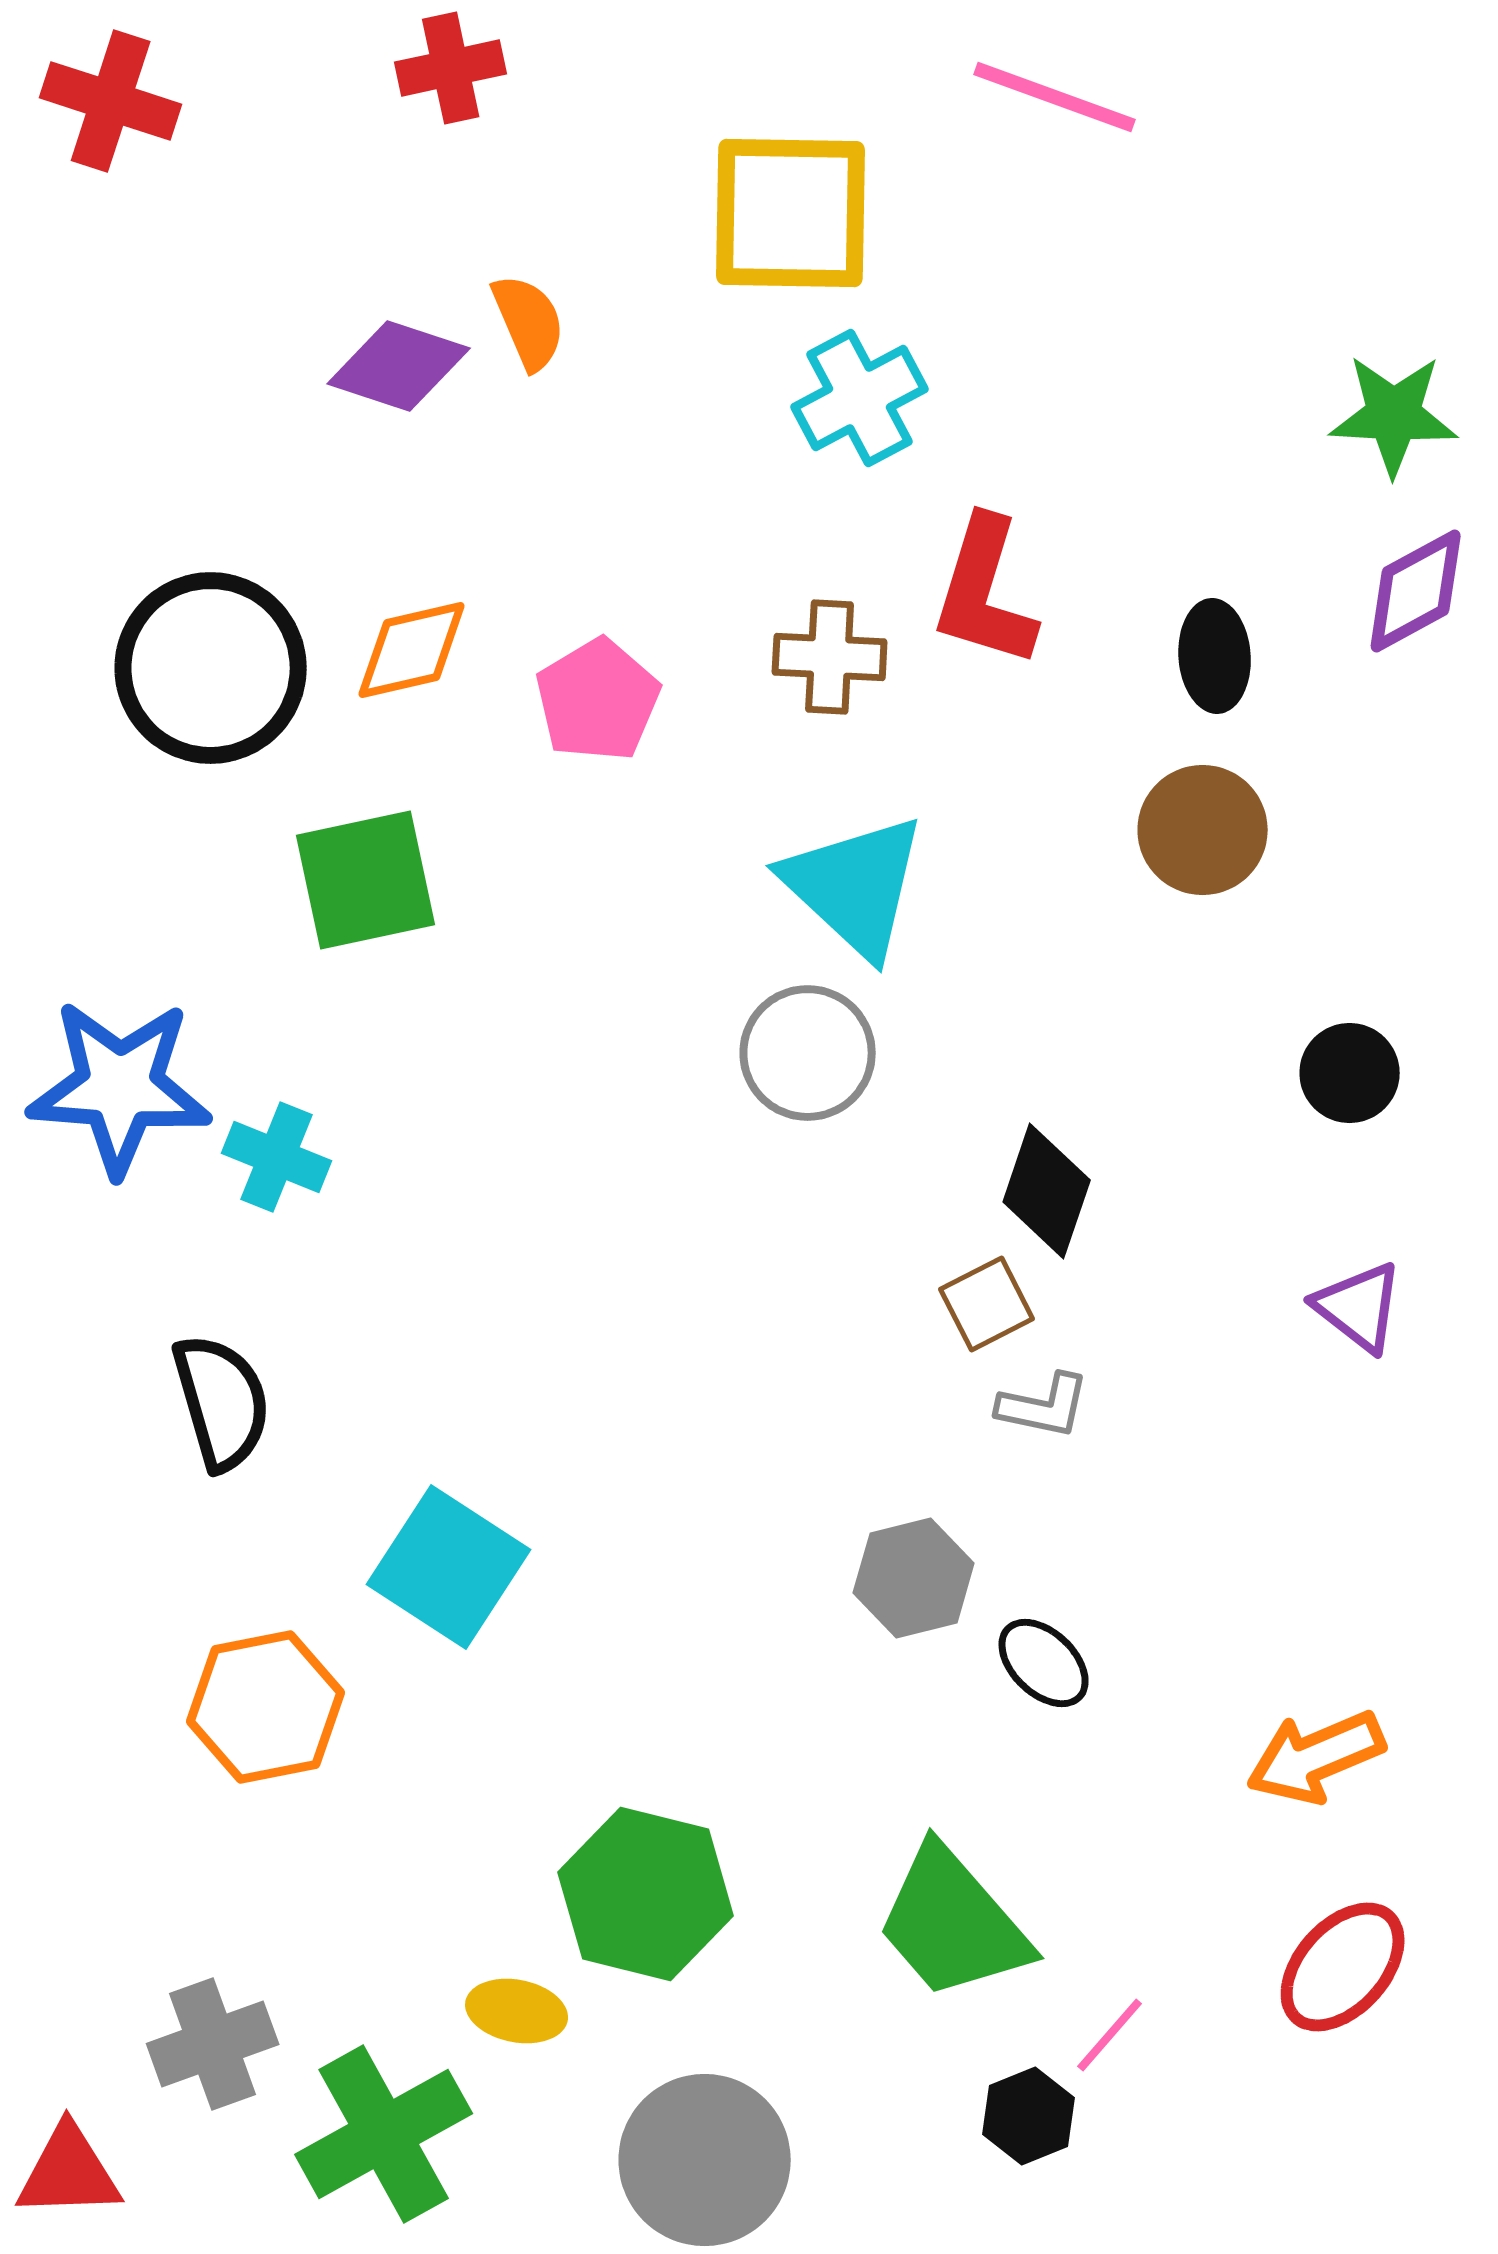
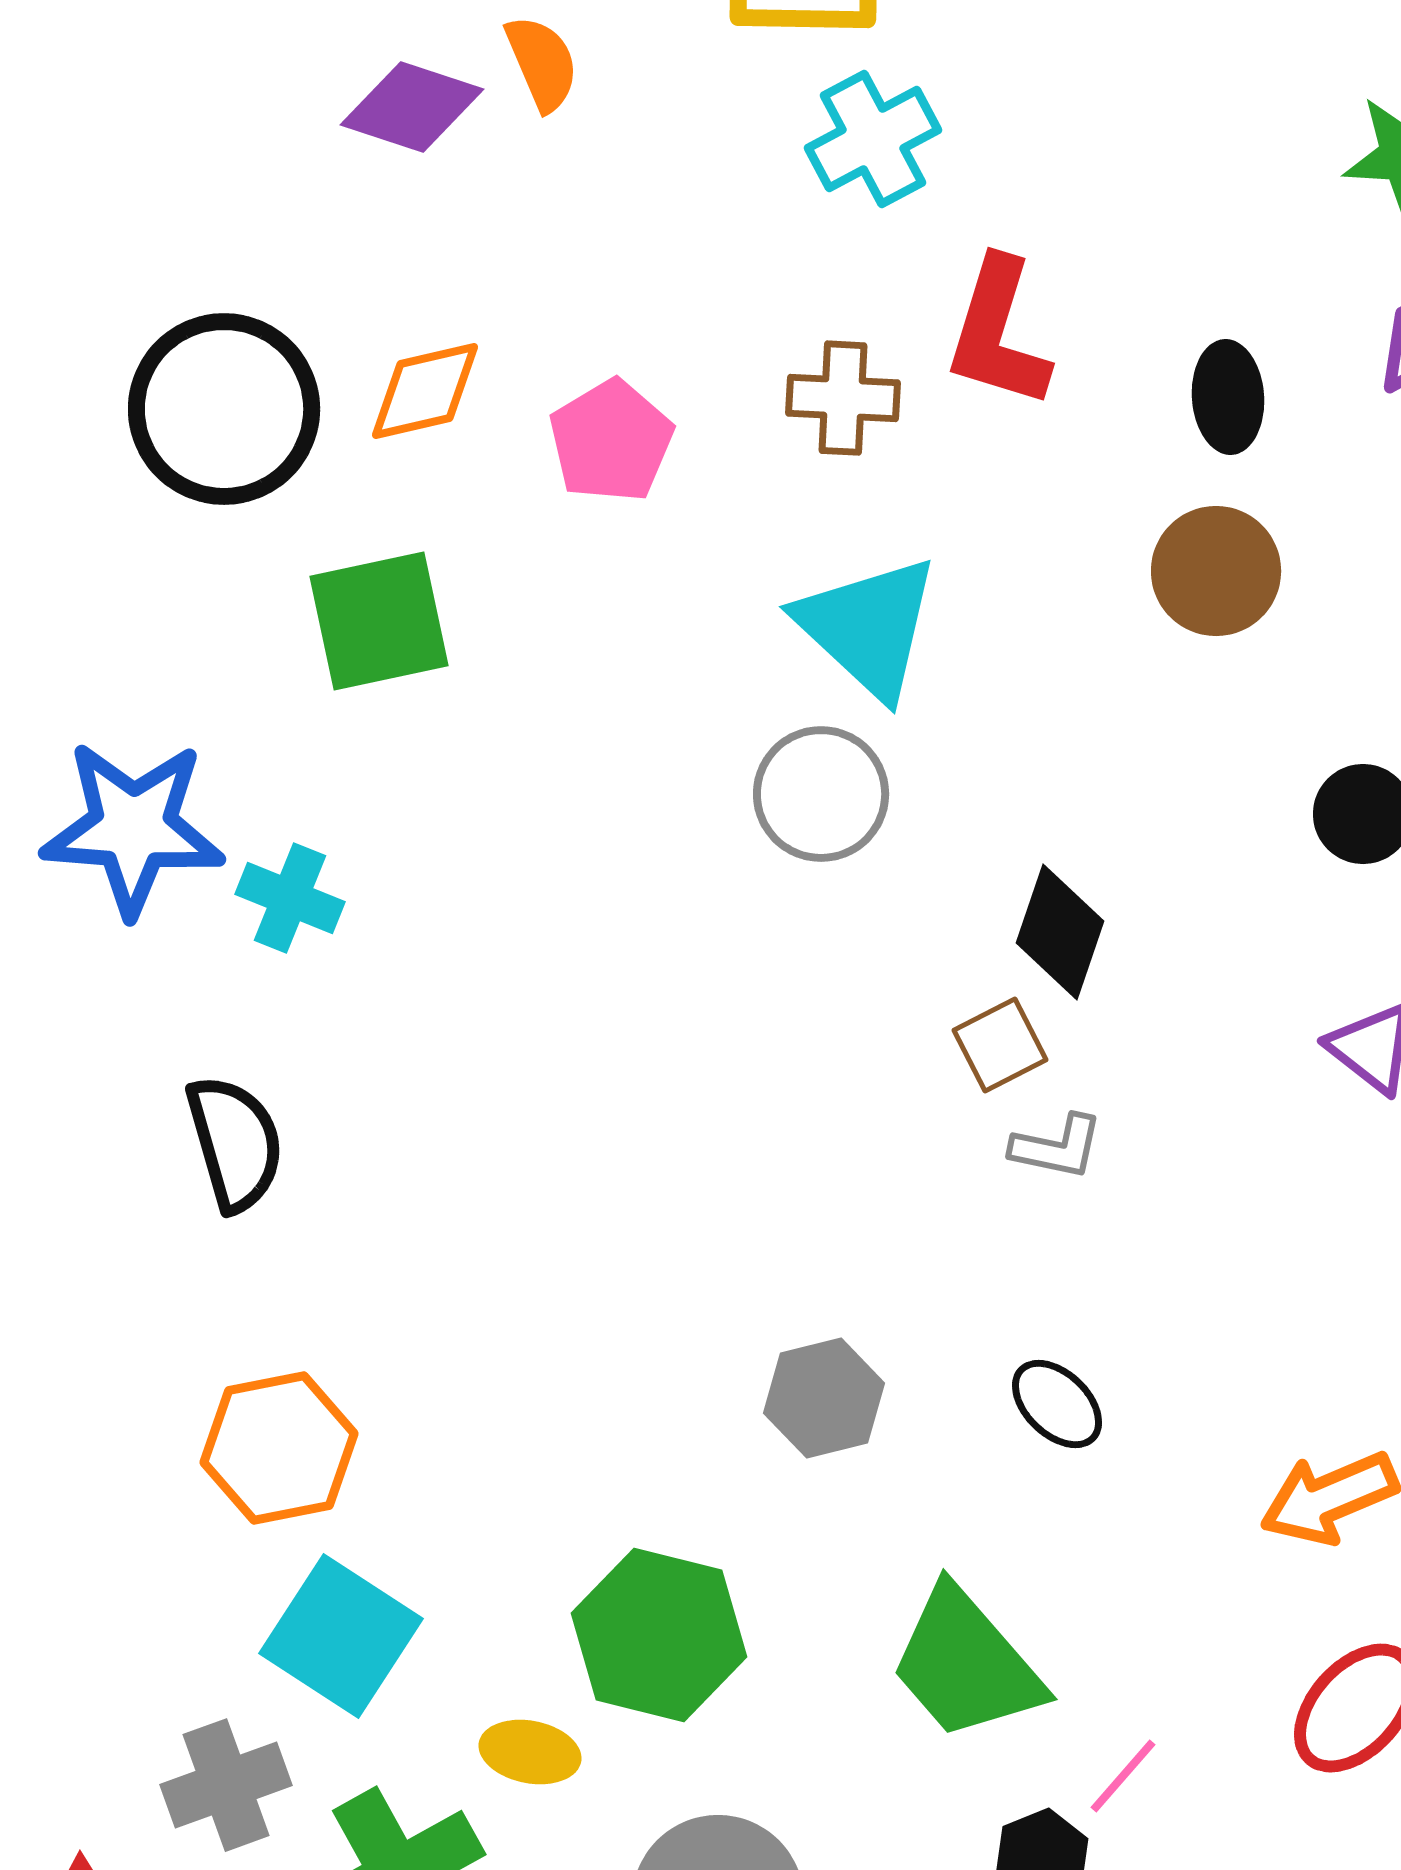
cyan square: (449, 1567) -> (341, 1636), moved
gray hexagon: (914, 1578) -> (824, 1398), moved

